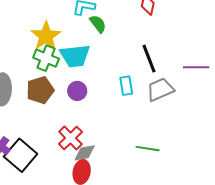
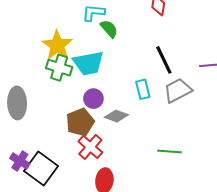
brown pentagon: (40, 90) -> (80, 122), moved
gray diamond: (85, 153) -> (116, 116), moved, turned 35

